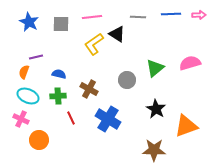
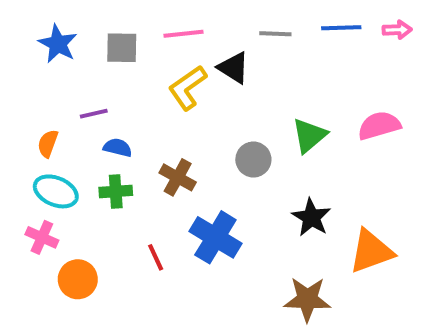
purple line: (36, 57) -> (94, 114), moved
red line: (71, 118) -> (156, 257), moved

